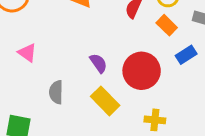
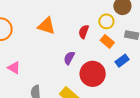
purple semicircle: (98, 63) -> (69, 58), moved, turned -112

